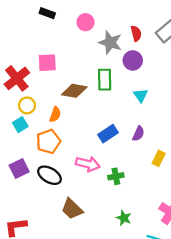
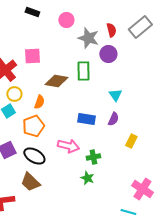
cyan triangle: (141, 95) -> (115, 95), moved
blue rectangle: (108, 134) -> (86, 119), turned 42
brown trapezoid: (72, 209) -> (30, 182), moved
green star: (124, 218) -> (87, 178), moved

